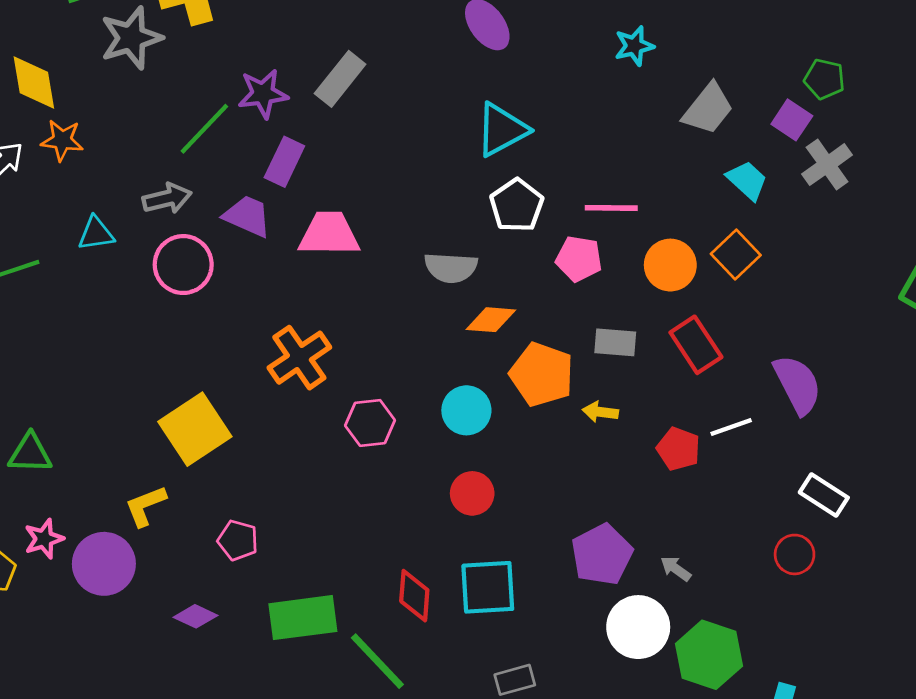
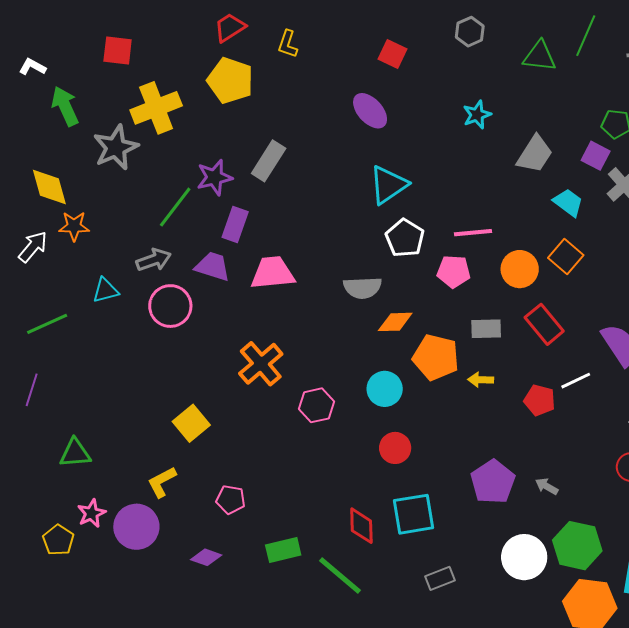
yellow square: (195, 429) -> (191, 423), size x0.7
green rectangle: (303, 618) -> (283, 550), size x0.7
white circle: (638, 627) -> (524, 557), moved

